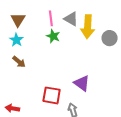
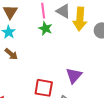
purple triangle: (82, 83) -> (74, 76), turned 36

